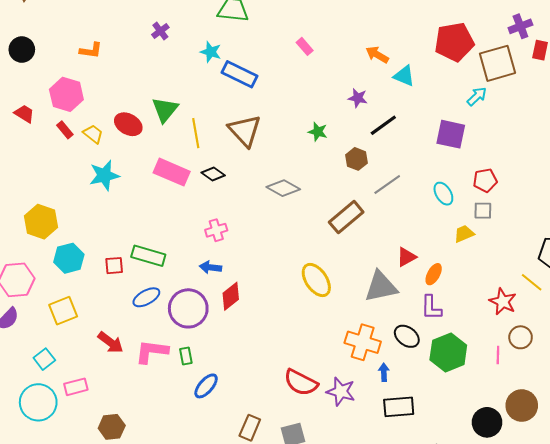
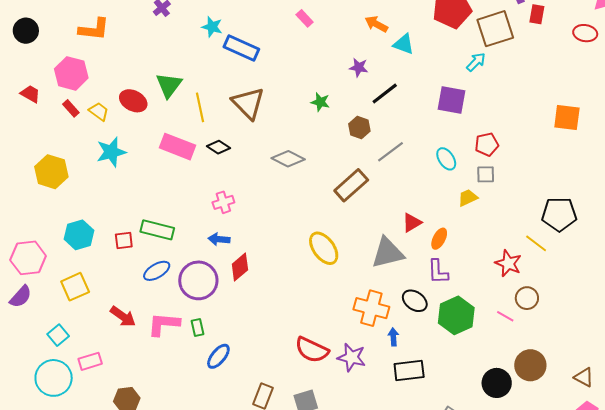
orange L-shape: (91, 50) -> (94, 29), size x1.4
yellow hexagon: (41, 222) -> (51, 172), moved
pink line: (498, 355) -> (505, 316), turned -60

